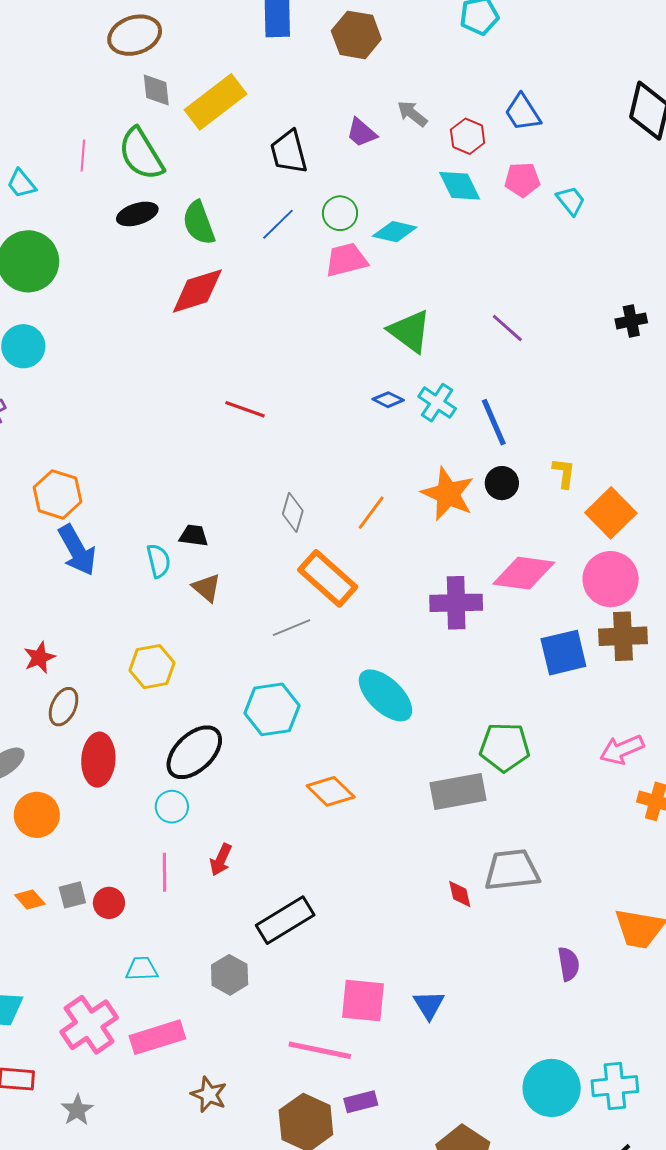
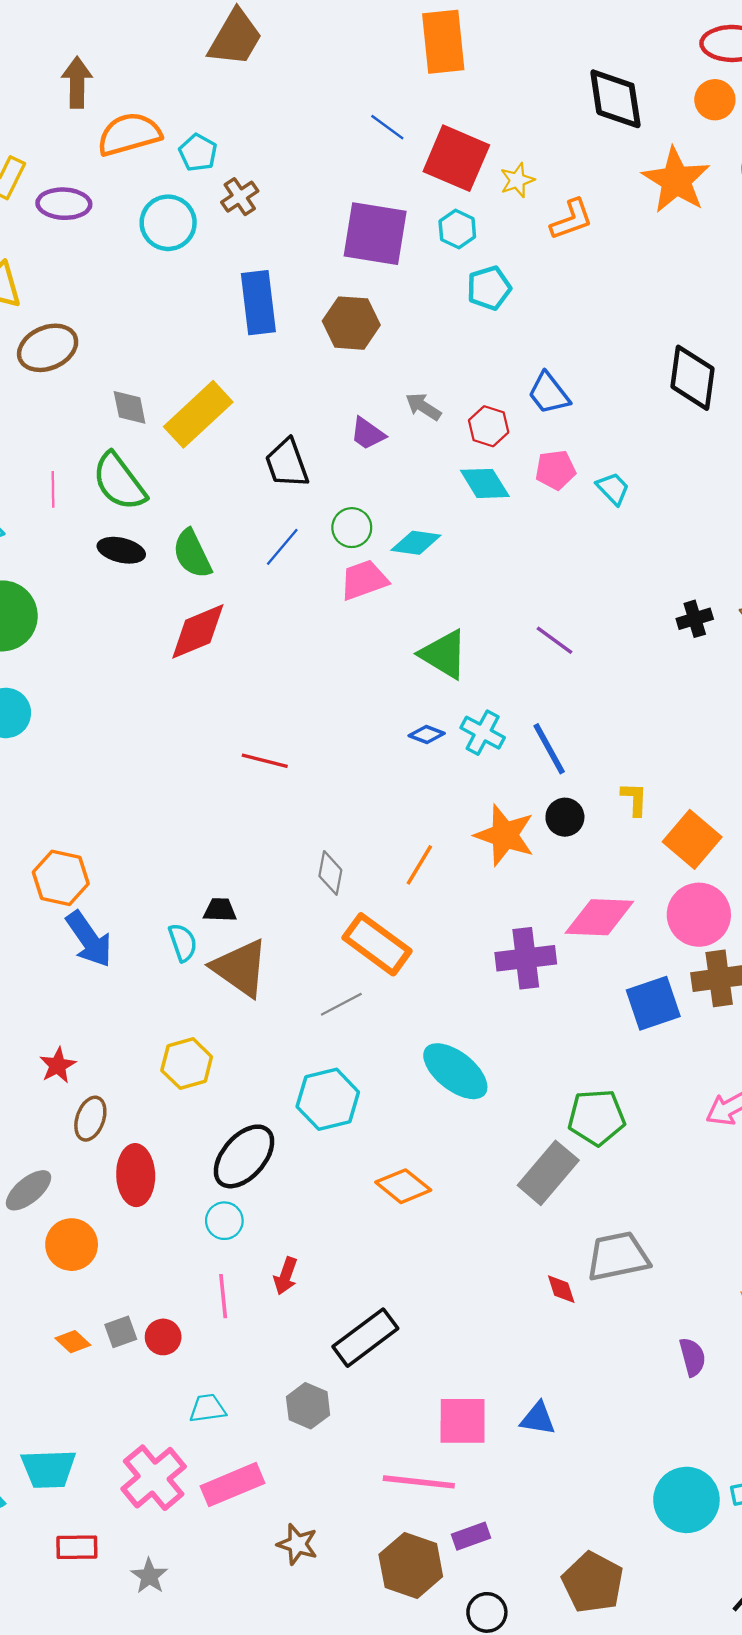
brown ellipse: (135, 35) -> (48, 348), moved
black ellipse: (137, 214) -> (121, 550), turned 36
brown triangle: (207, 588) -> (240, 968), size x1.8
gray rectangle: (458, 792) -> (548, 1173), turned -34
blue triangle: (429, 1005) -> (538, 1419), turned -44

